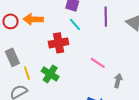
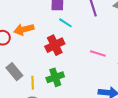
yellow line: (27, 73) -> (33, 83), turned 32
green cross: (50, 74) -> (55, 77), turned -36

